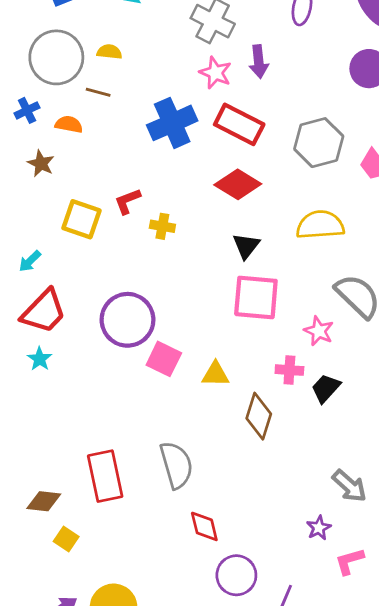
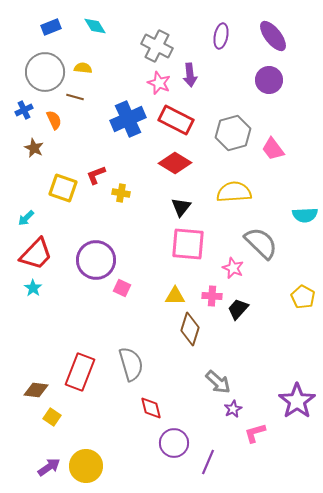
orange semicircle: (69, 124) -> (54, 120), turned 54
pink square: (164, 359) -> (122, 288), size x0.7
yellow triangle: (215, 374) -> (175, 296), moved
red rectangle: (105, 476) -> (80, 372), turned 33
gray arrow: (349, 486) -> (218, 382), moved

